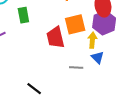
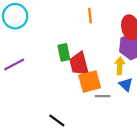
green rectangle: (23, 15) -> (64, 52), moved
orange square: (75, 24) -> (90, 82), moved

